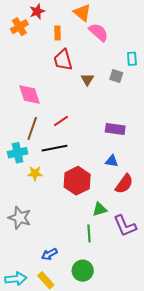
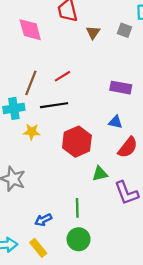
pink diamond: (30, 95) -> (30, 30), moved
green line: (89, 233) -> (77, 208), moved

